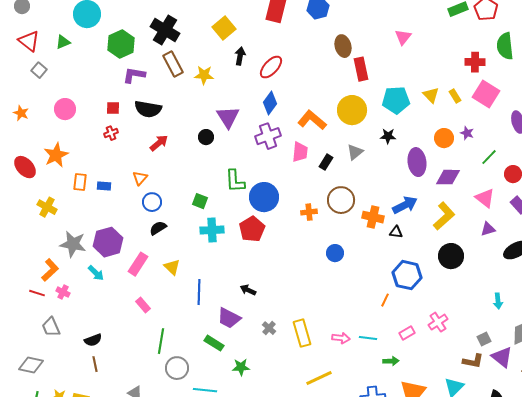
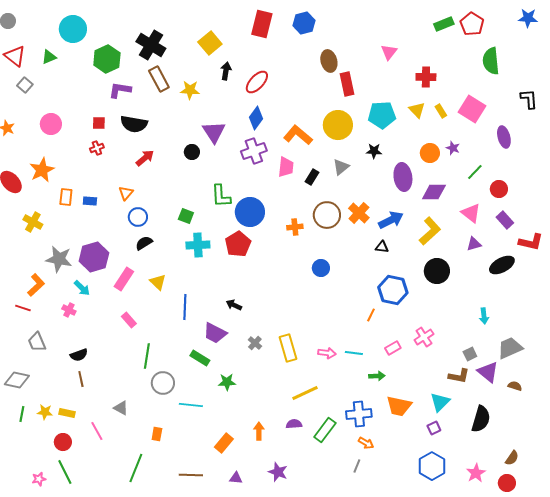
red cross: (475, 62) -> (426, 77), moved
orange cross: (373, 217) -> (359, 213), moved, turned 30
pink cross: (63, 292) -> (69, 310), moved

